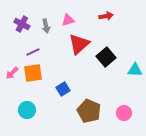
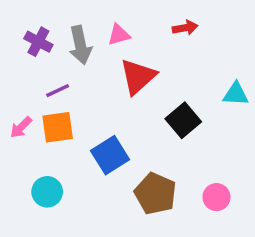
gray arrow: (46, 26) -> (80, 45), size x1.5
black square: (106, 57) -> (183, 120), moved
cyan triangle: (135, 70) -> (236, 94), moved
blue square: (63, 89) -> (110, 155), size x1.5

